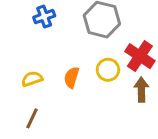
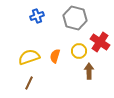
yellow semicircle: (32, 79) -> (29, 57), size x1.5
brown arrow: (141, 90) -> (89, 71), moved

